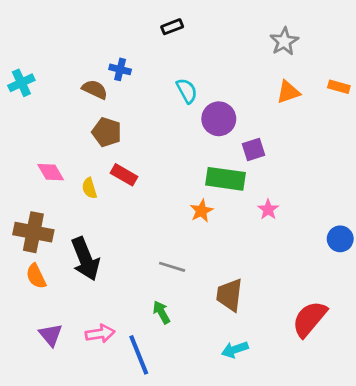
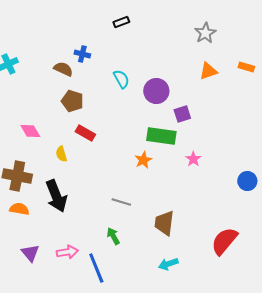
cyan semicircle: (187, 91) -> (121, 79), moved
yellow semicircle: (89, 188) -> (61, 154), moved
orange semicircle: (36, 276) -> (19, 209), turned 126

